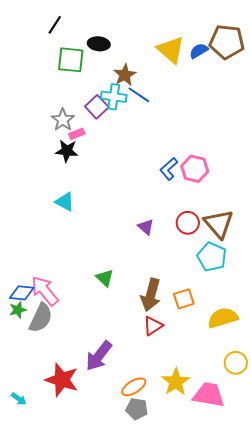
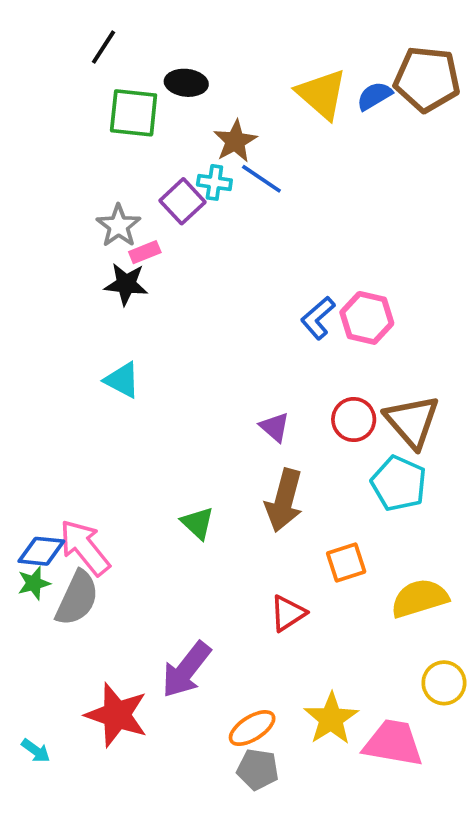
cyan cross: (114, 97) -> (214, 182), size x0.7
brown arrow: (151, 295) -> (284, 500), moved

